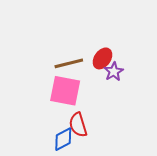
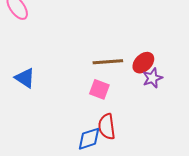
pink square: (65, 91) -> (99, 89), size x0.6

